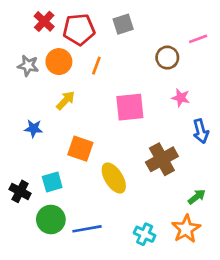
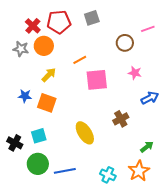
red cross: (44, 21) -> (33, 26), moved
orange line: (96, 66) -> (80, 60), moved, turned 40
blue arrow: (201, 131) -> (150, 98), turned -102
orange square: (80, 149) -> (47, 103), moved
brown cross: (162, 159) -> (121, 119), size x0.7

